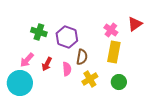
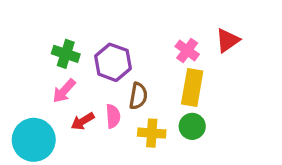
pink arrow: (27, 60) -> (64, 91), moved
red arrow: (47, 64) -> (83, 121), moved, turned 32
yellow cross: (90, 79) -> (152, 133), turned 35
green circle: (119, 82) -> (192, 126), moved

